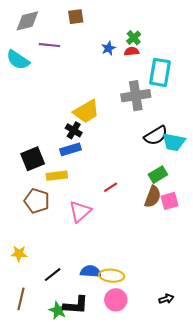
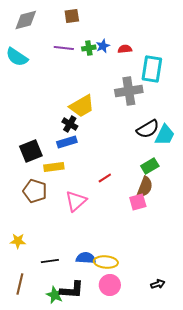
green cross: (134, 38) -> (89, 48), moved, turned 32
purple line: (49, 45) -> (64, 48), moved
cyan trapezoid: (174, 142) -> (165, 135), turned -75
pink square: (169, 201) -> (138, 202), moved
black line: (53, 275) -> (50, 261), turned 30

